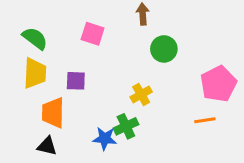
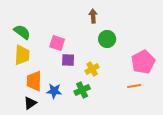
pink square: (93, 34) -> (57, 43), moved
purple square: (76, 81) -> (68, 60), moved
blue star: (105, 138) -> (54, 91), moved
black triangle: (47, 146) -> (30, 103), turned -48

